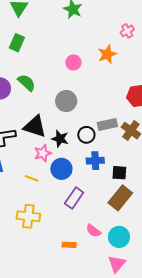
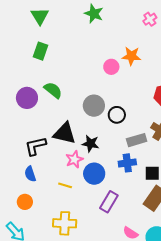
pink cross: (127, 31) -> (150, 19), moved
orange star: (107, 54) -> (131, 56), turned 30
pink circle: (73, 62) -> (111, 67), moved
gray rectangle: (107, 125) -> (137, 140), moved
black circle: (86, 135) -> (117, 115), moved

